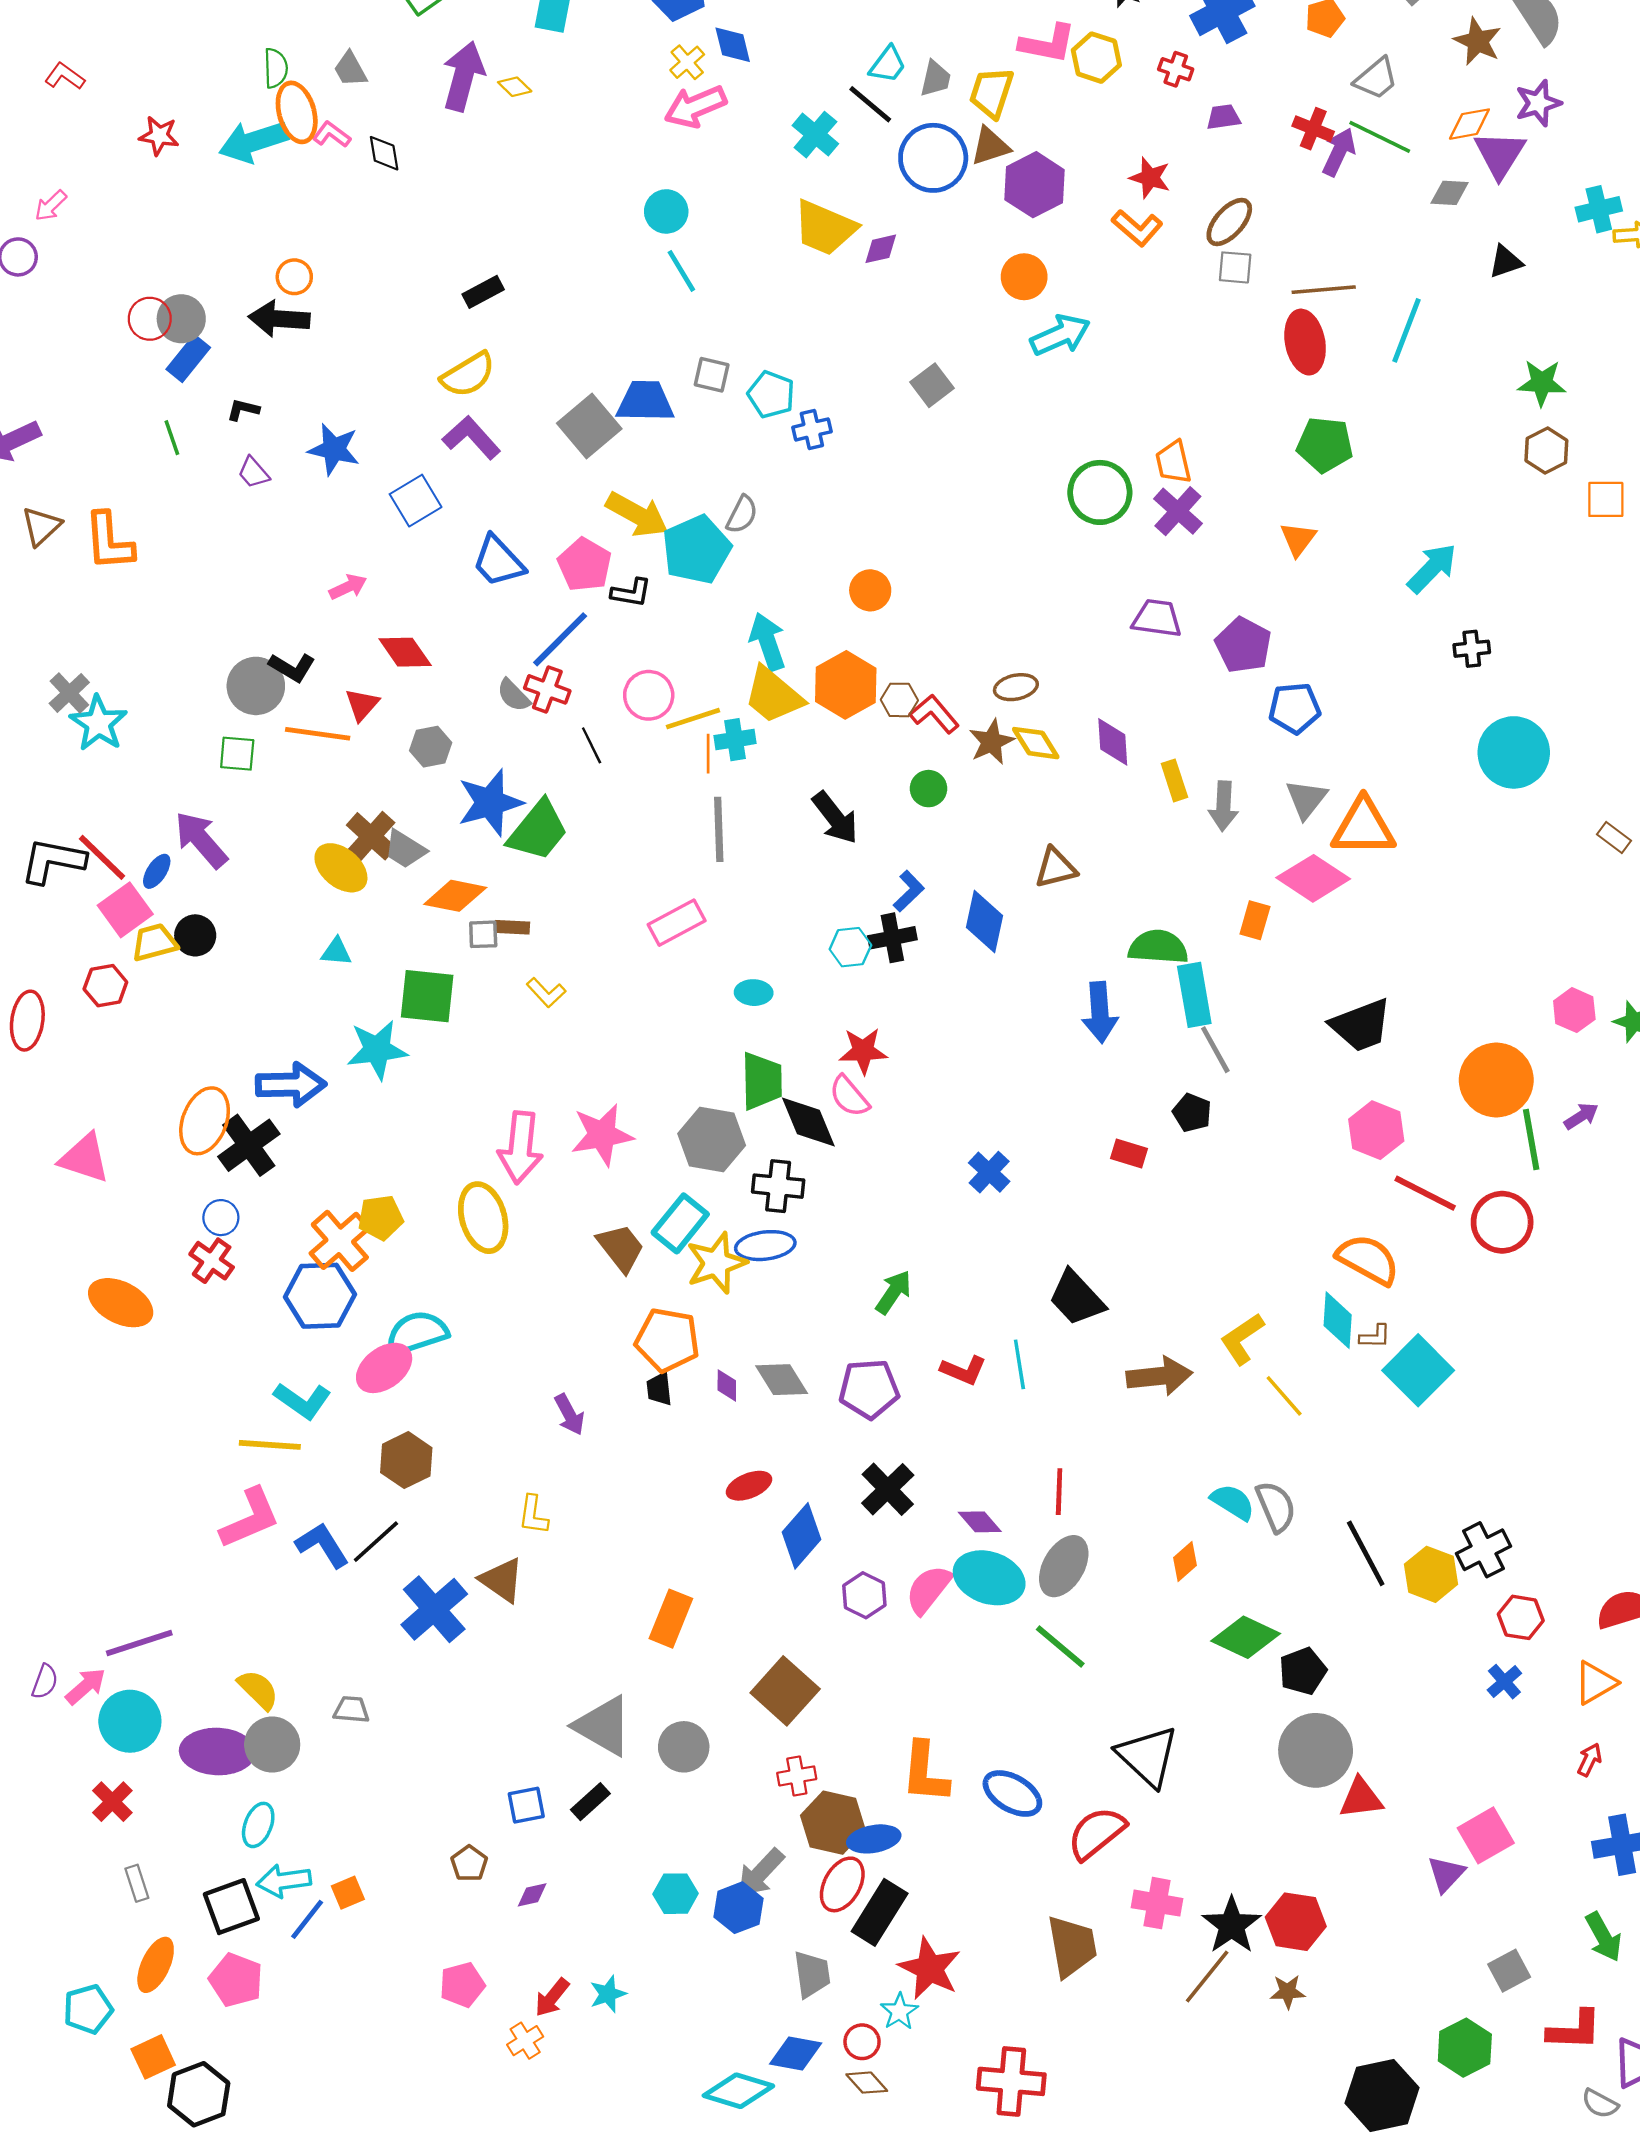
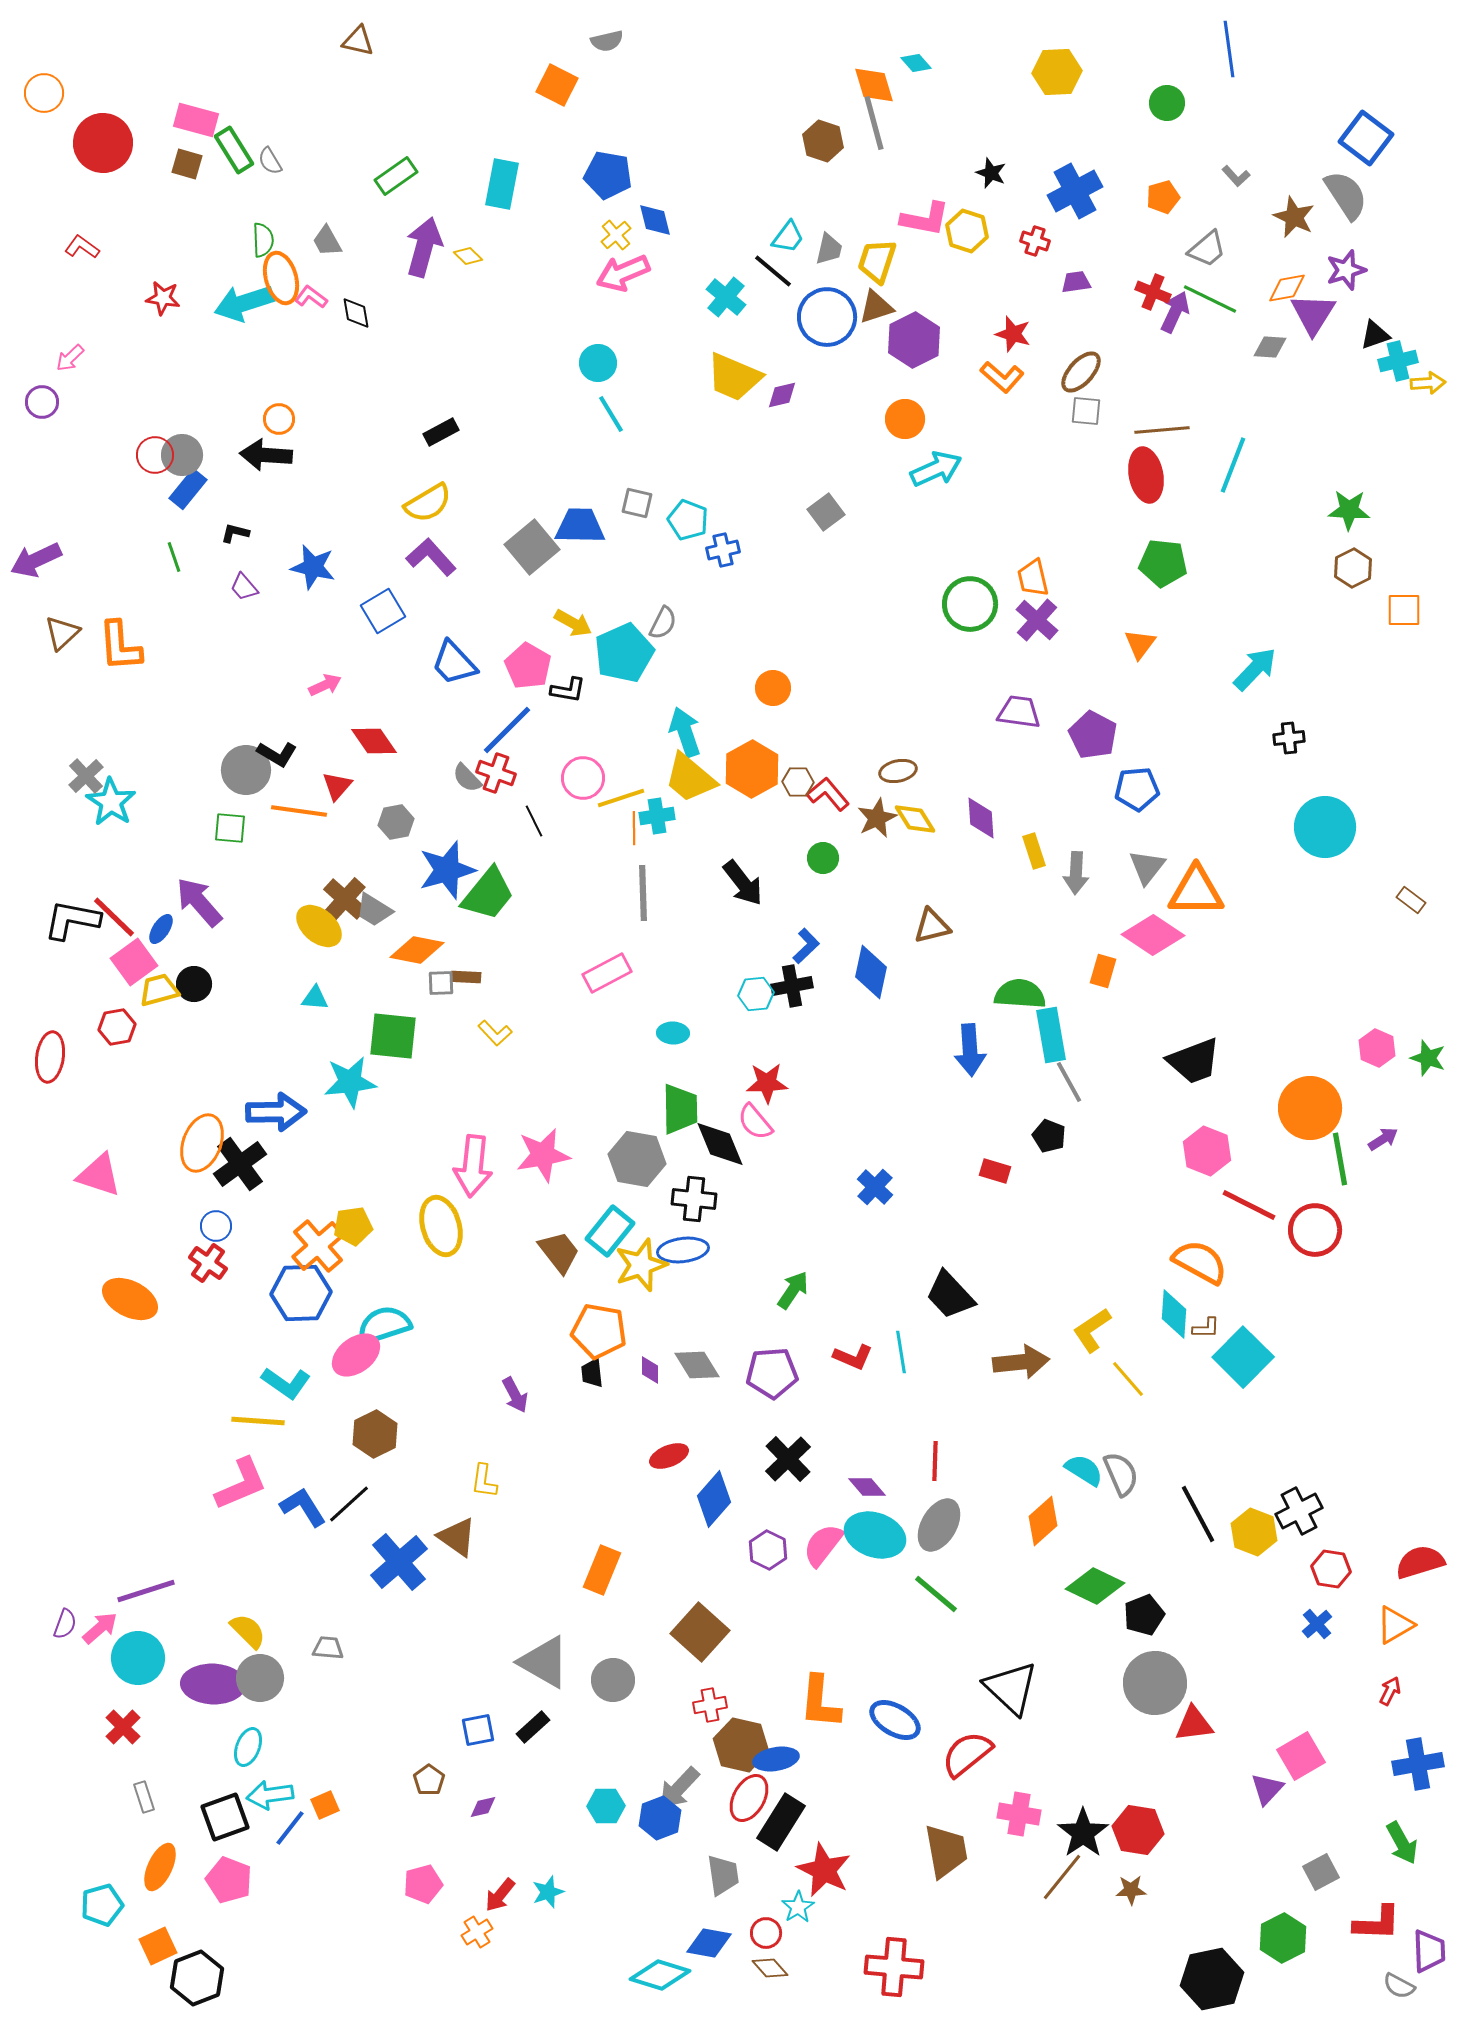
black triangle: (1506, 262) -> (1375, 335), moved
yellow arrow: (637, 515) -> (573, 623), size x0.7
orange diamond: (1185, 1561) -> (1043, 1521), size x1.4

